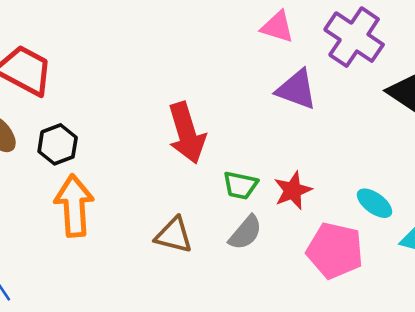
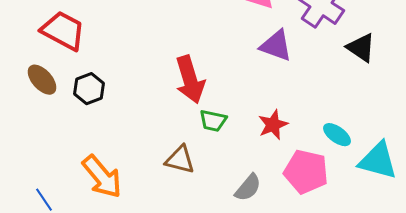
green trapezoid: (240, 185) -> (213, 121), moved
orange arrow: (74, 206) -> (102, 177), moved, turned 144
gray semicircle: (245, 233) -> (248, 188), moved

